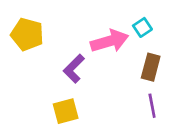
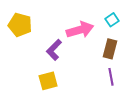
cyan square: (142, 27) -> (112, 20), moved

